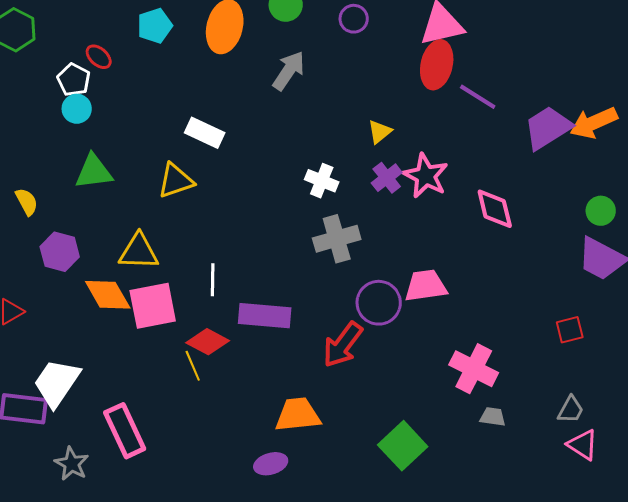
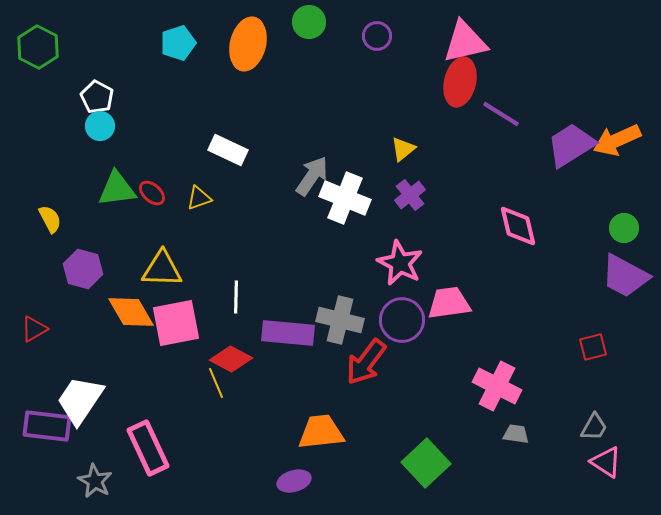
red ellipse: (99, 57) -> (152, 193), moved
gray arrow: (289, 71) -> (312, 176), moved
pink star: (426, 176) -> (400, 263), moved
yellow triangle: (176, 181) -> (199, 198), size x0.7
white cross: (322, 181) -> (345, 198), size x1.5
gray cross: (337, 239) -> (340, 320), moved, turned 30

